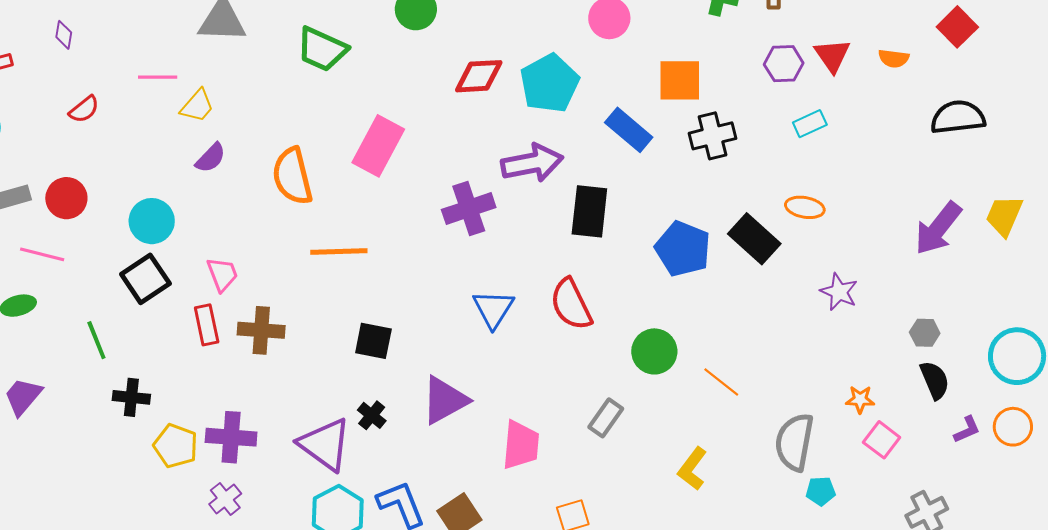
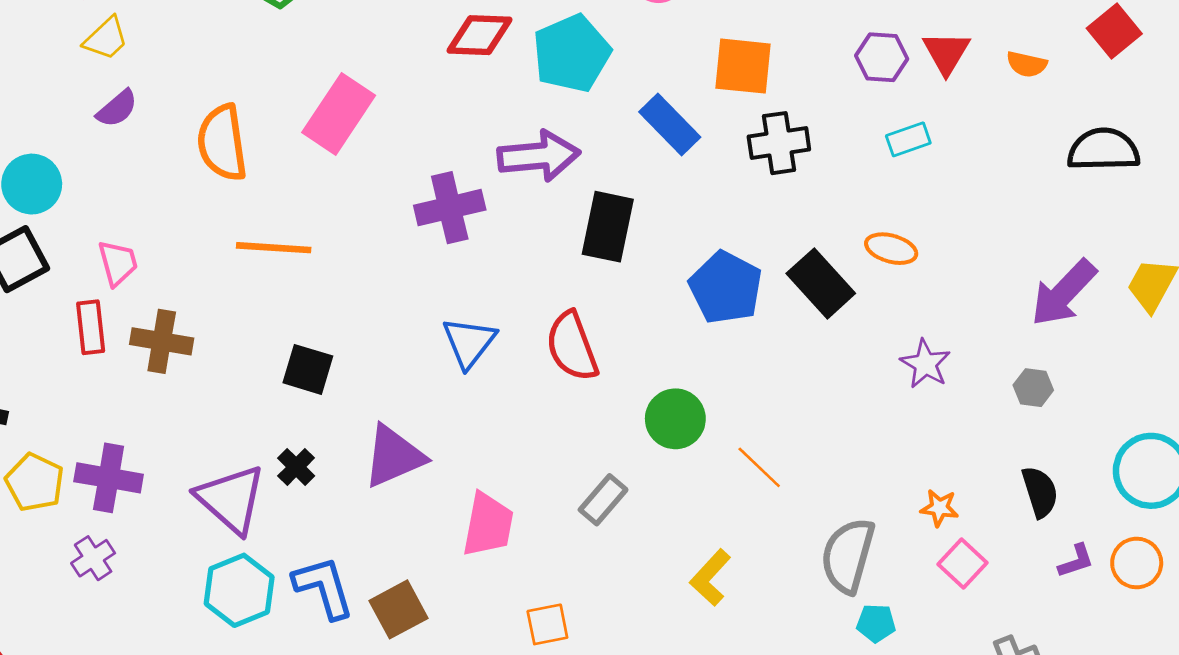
gray hexagon: (925, 333) -> (1033, 388), moved

